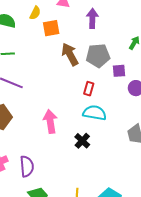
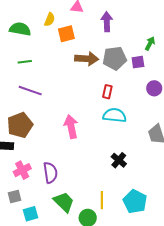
brown arrow: (70, 54) -> (87, 59), turned 125
purple square: (119, 71) -> (138, 62), moved
black cross: (82, 141) -> (119, 160), moved

